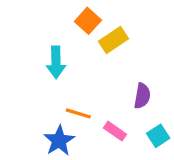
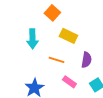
yellow rectangle: (113, 40) -> (68, 36), moved, turned 60
orange line: (78, 113) -> (56, 60), moved

